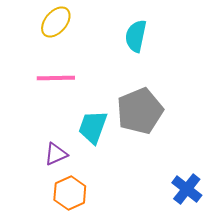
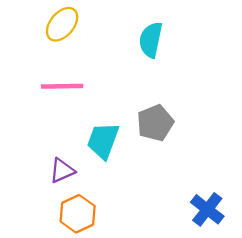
gray pentagon: (140, 111) -> (155, 123), size x0.7

